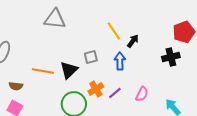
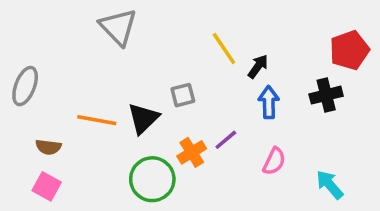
gray triangle: (55, 19) -> (118, 27), turned 40
blue arrow: (120, 61) -> (269, 102), moved
purple line: (115, 93) -> (226, 140), moved

